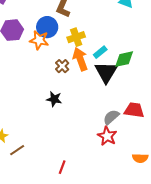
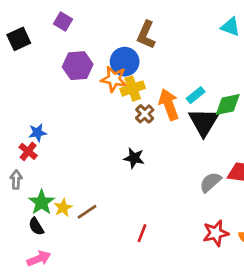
yellow cross: (76, 37) -> (133, 88), moved
red star: (107, 136) -> (216, 233), moved, turned 30
brown line: (17, 150) -> (87, 212), moved
red line: (62, 167) -> (142, 233), moved

